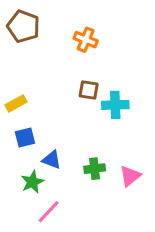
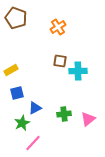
orange cross: (86, 40) -> (58, 27), turned 35
blue triangle: (52, 160) -> (35, 108), turned -48

